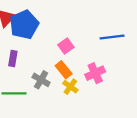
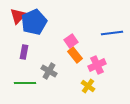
orange rectangle: (64, 70) -> (75, 55), moved
yellow cross: (70, 87) -> (88, 86), moved

